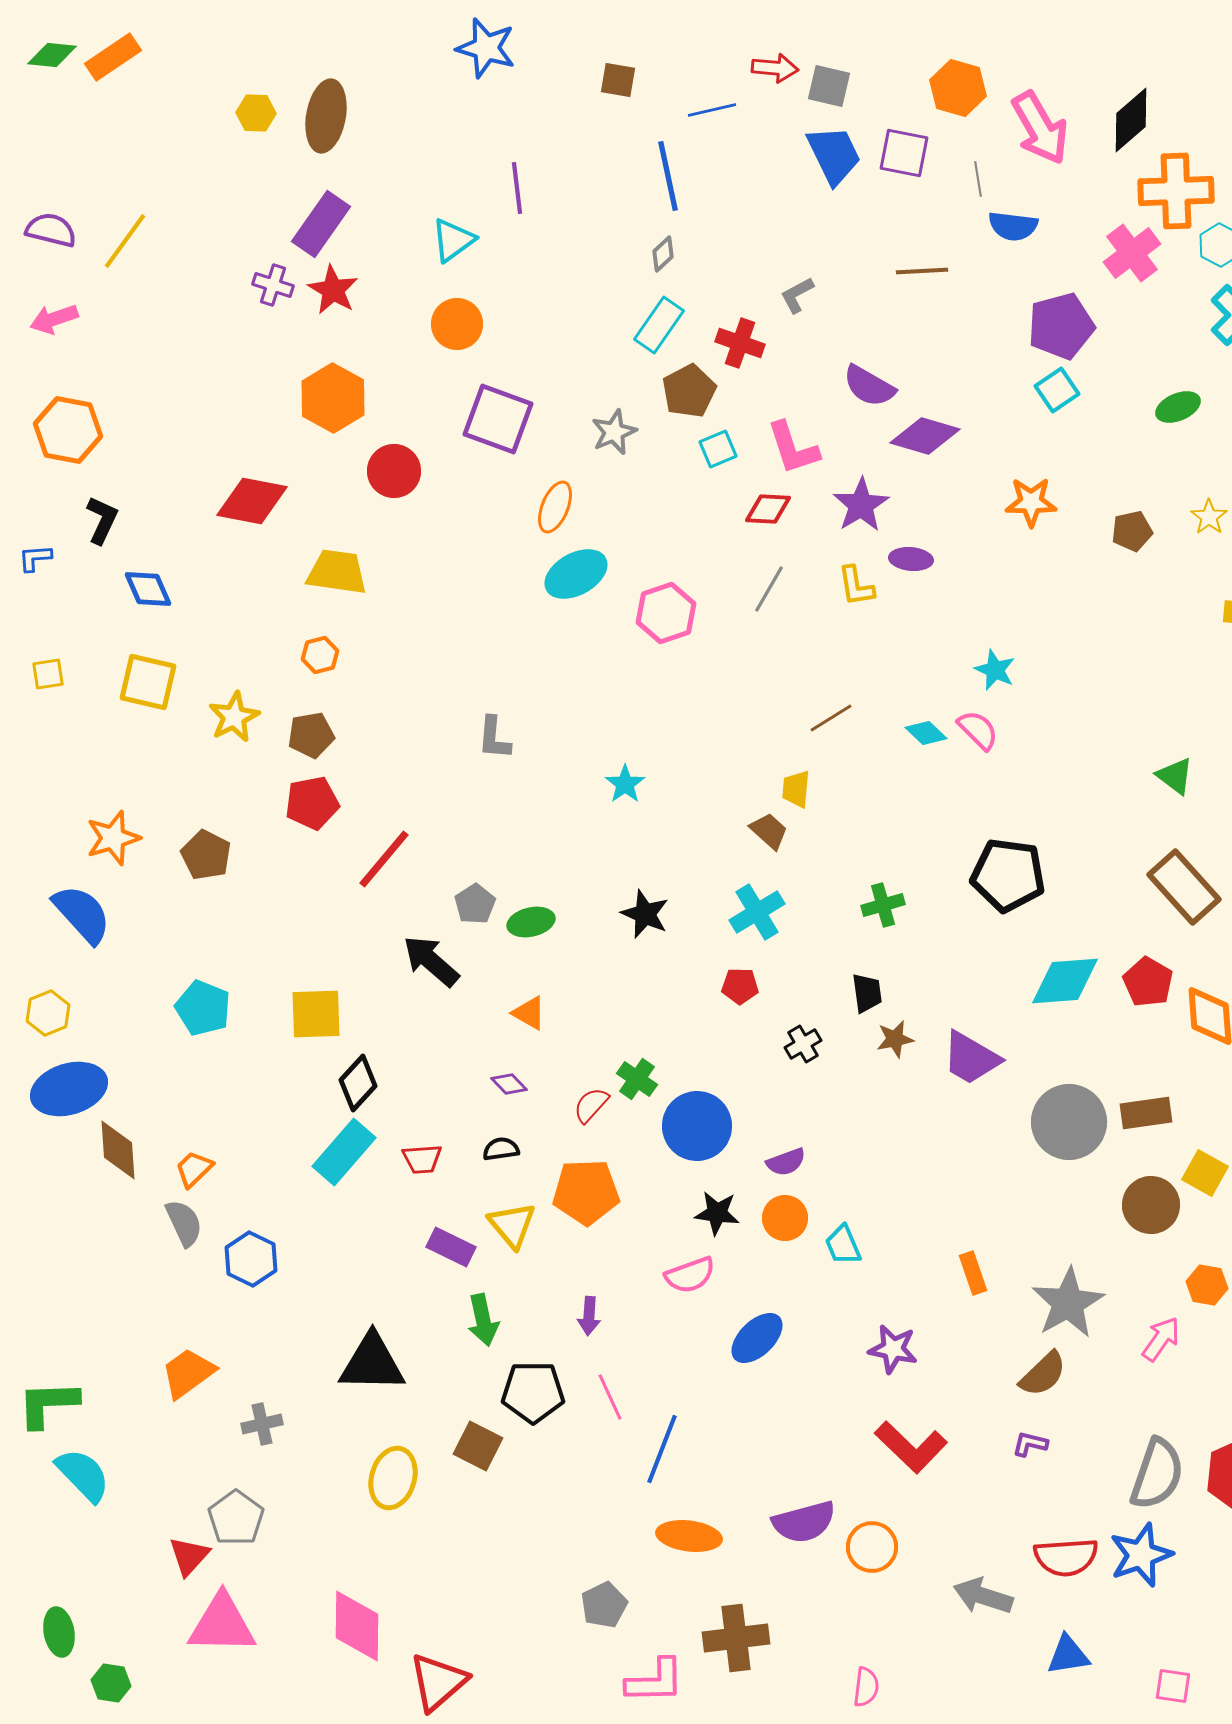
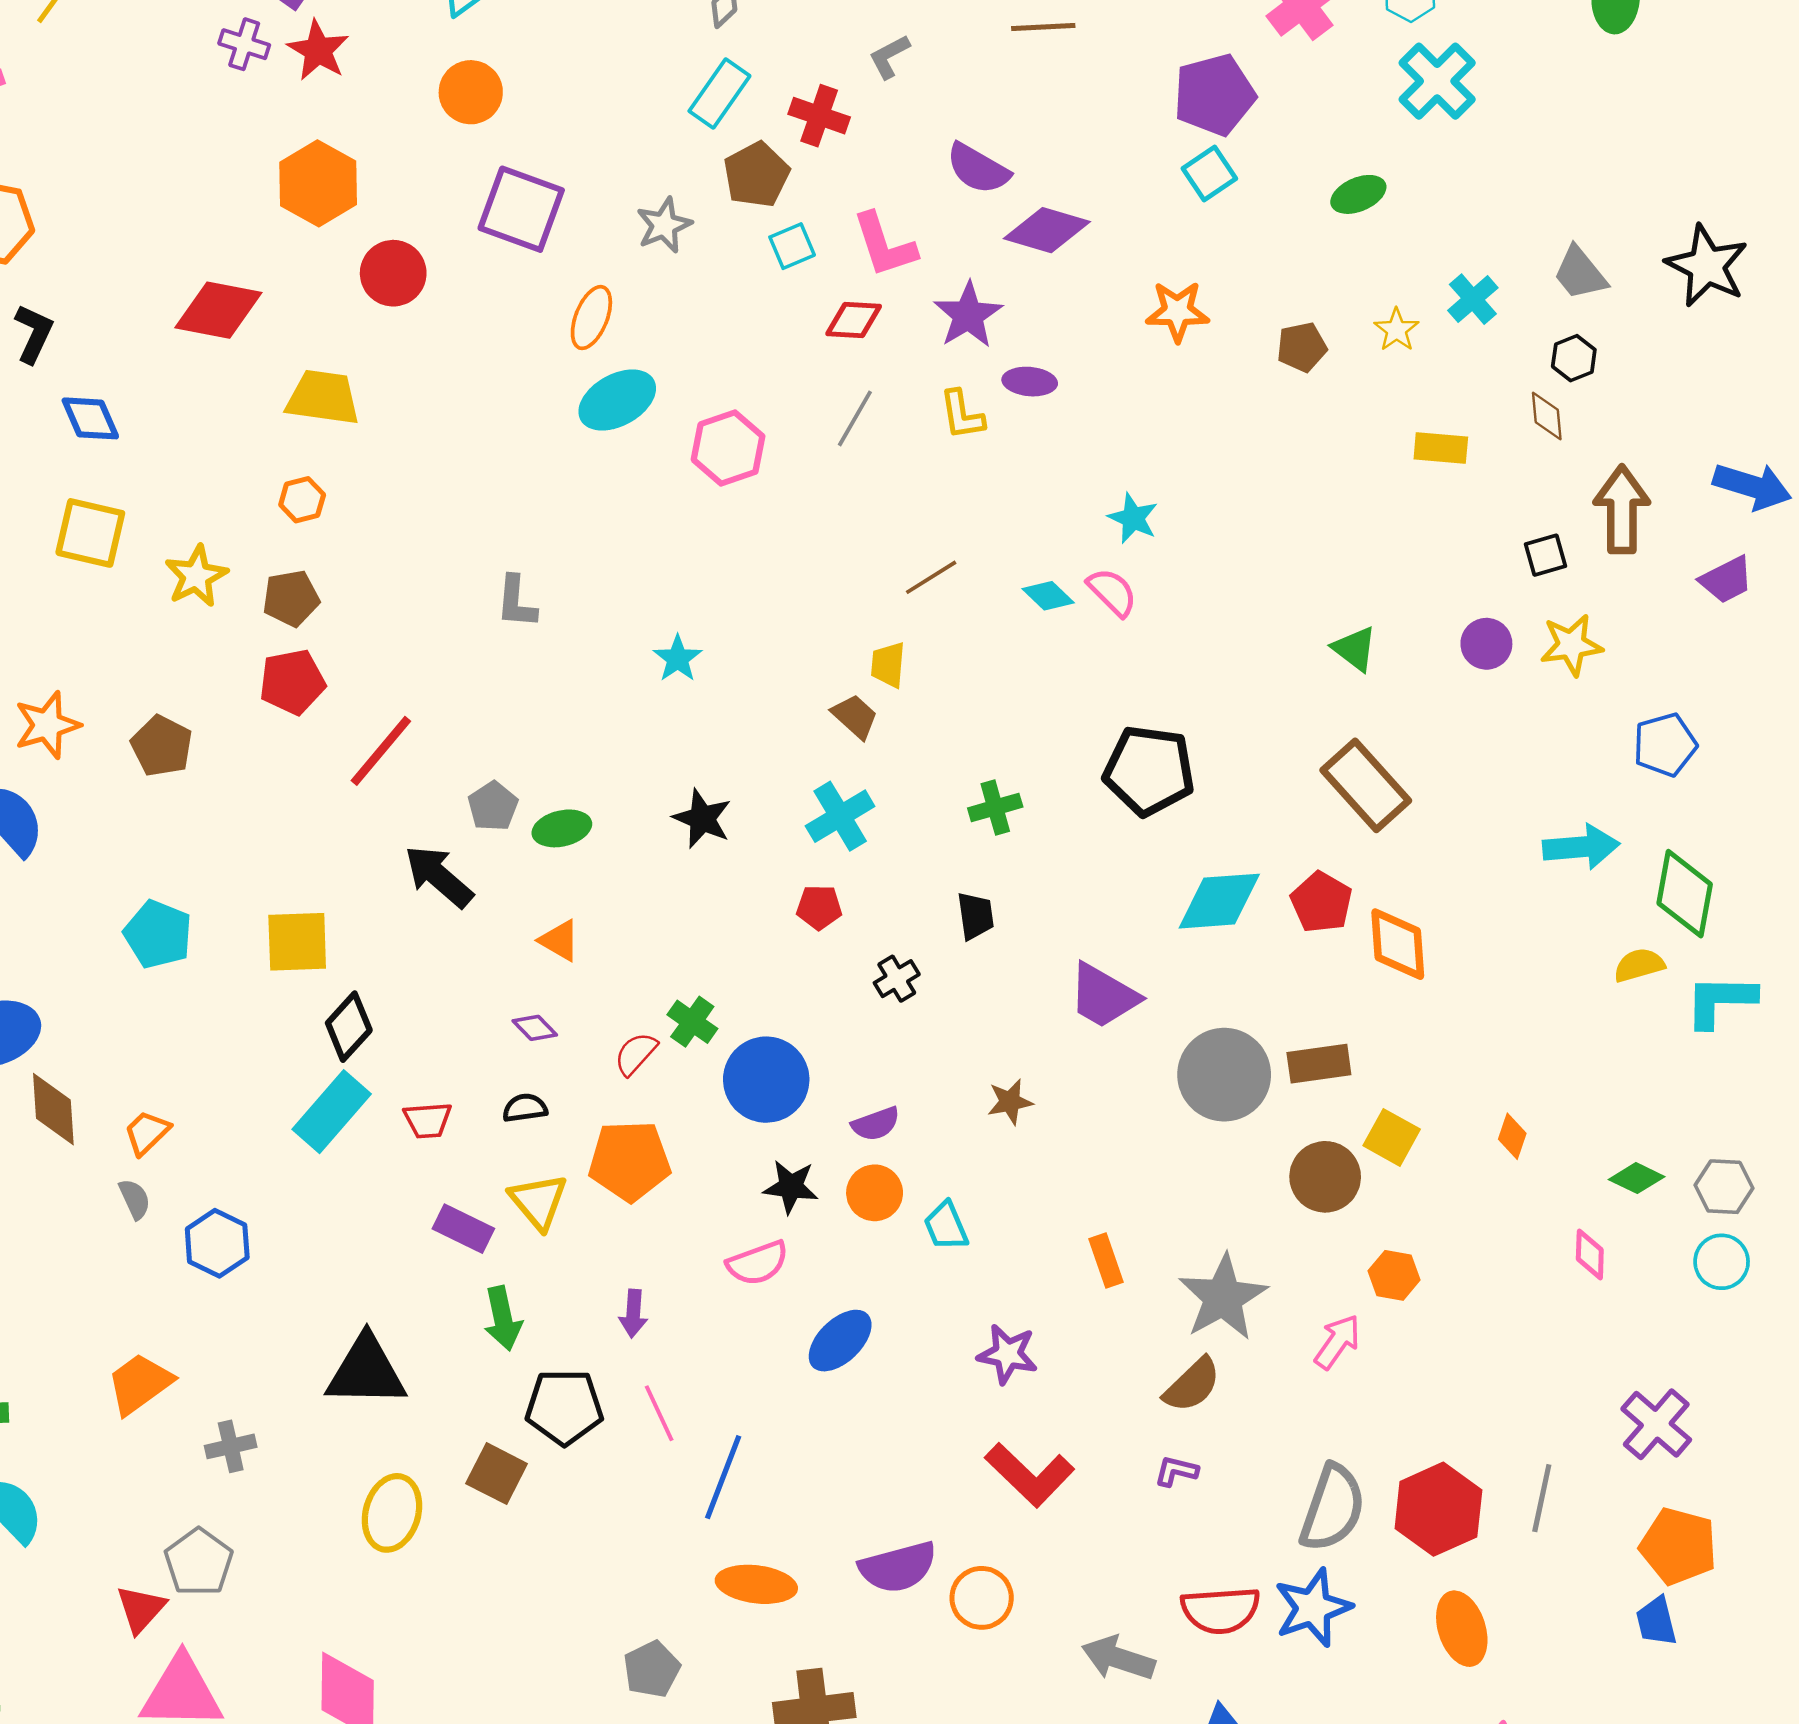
brown star: (895, 1039) -> (1010, 1102), moved
gray semicircle: (184, 1223) -> (135, 1199), size x0.7

